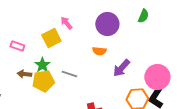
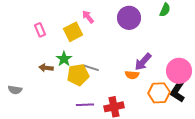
pink rectangle: (17, 46) -> (40, 30), moved, turned 48
orange semicircle: (99, 51) -> (132, 75), moved
yellow pentagon: (43, 81) -> (78, 75), moved

